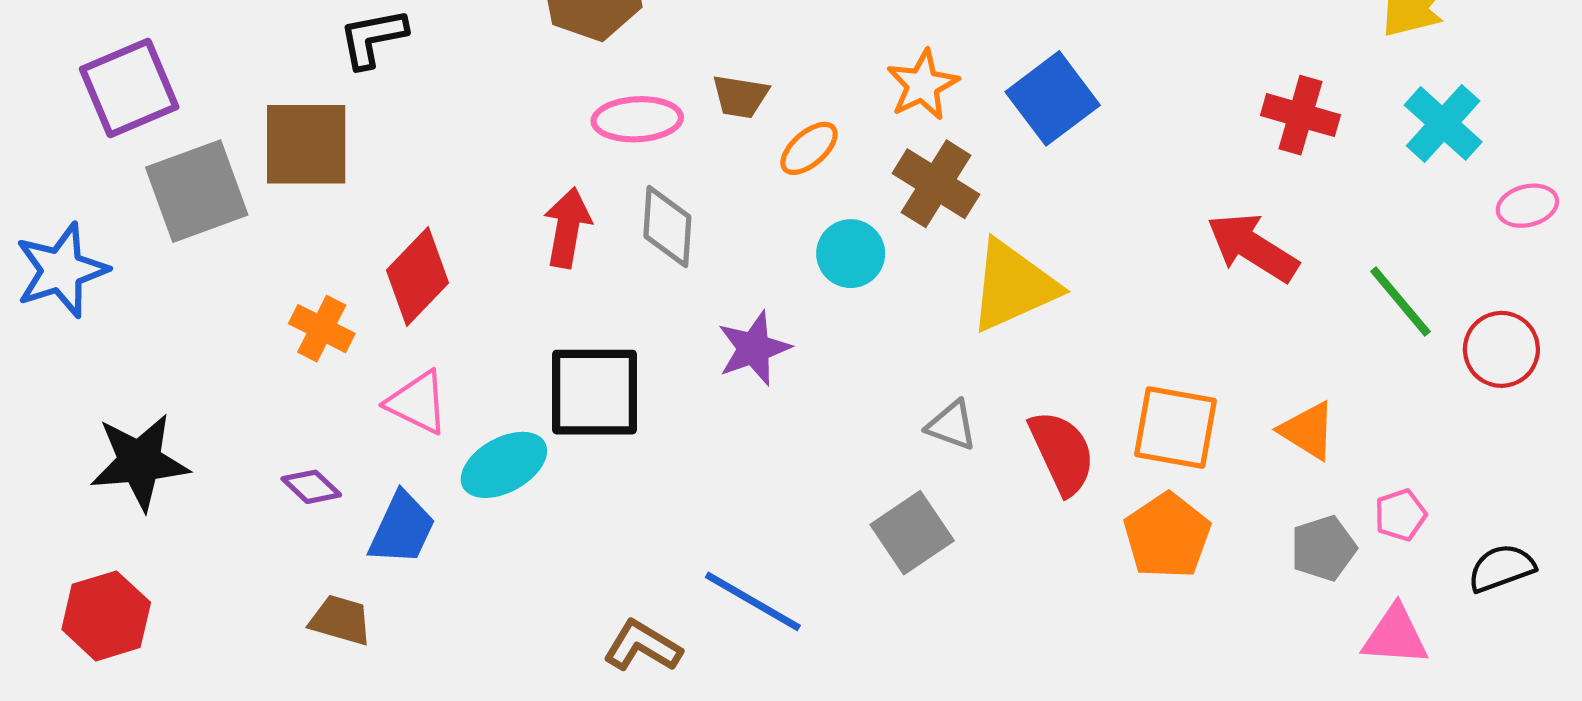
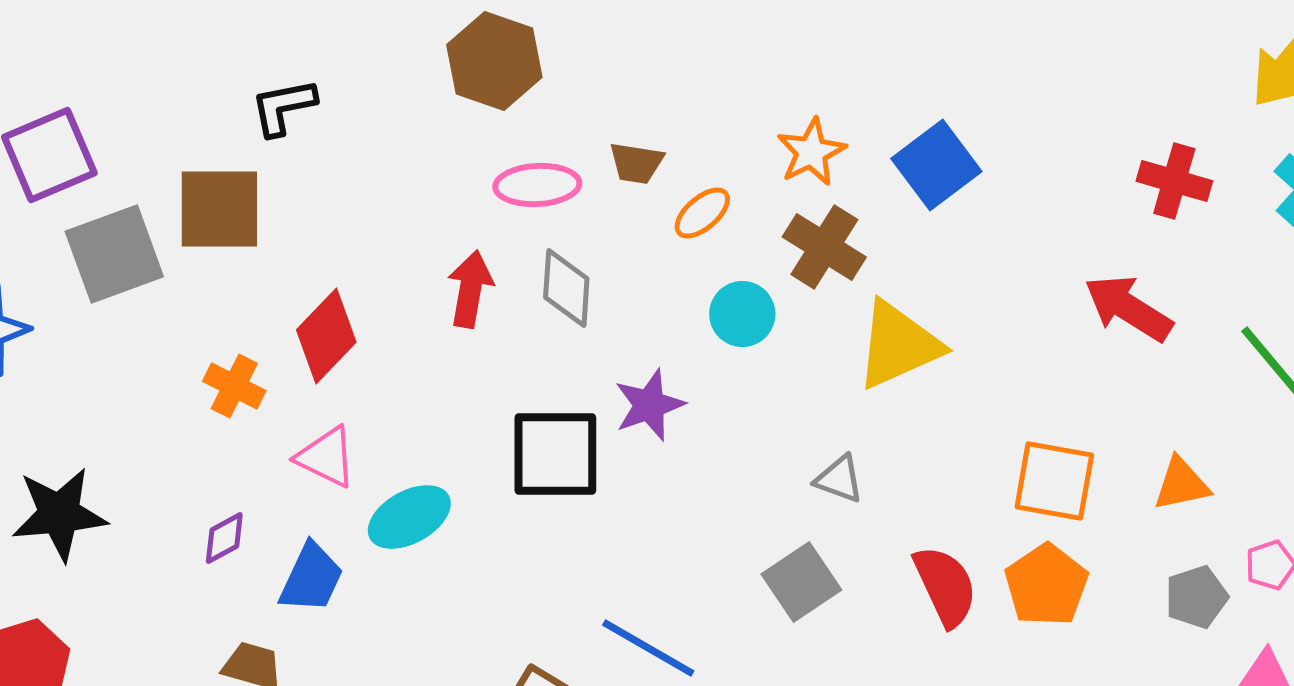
black square: (595, 392) -> (555, 454), moved
orange triangle: (1308, 431) -> (1181, 484), turned -44
red semicircle: (1062, 452) -> (945, 586), moved
purple diamond: (311, 487) -> (224, 538), turned -72

